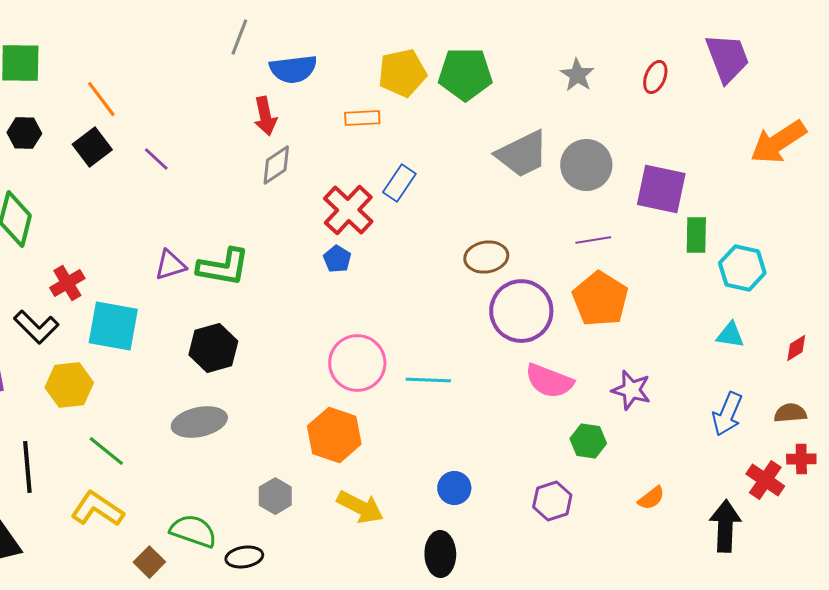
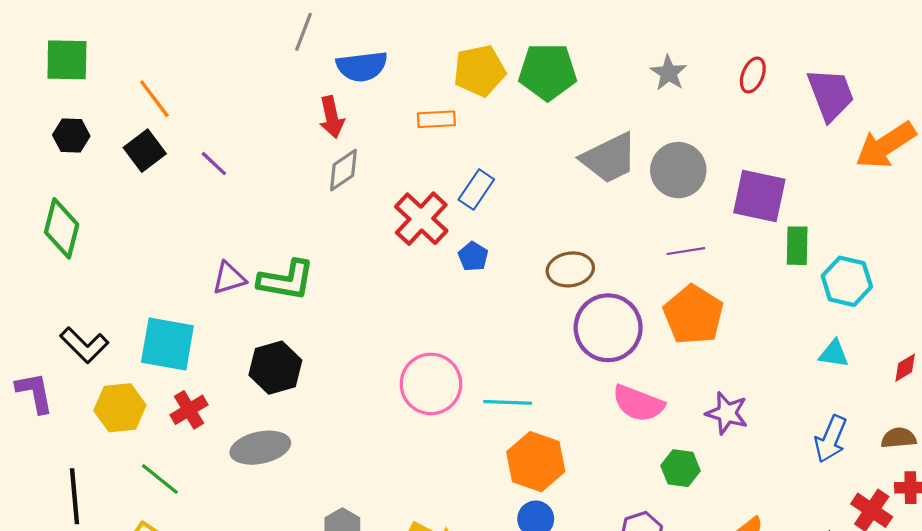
purple trapezoid: (727, 58) -> (831, 94), moved
blue pentagon: (337, 259) -> (473, 256), moved
red cross: (67, 283) -> (189, 410), moved
orange hexagon: (334, 435) -> (536, 462), moved

